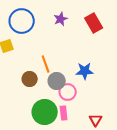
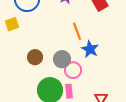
orange line: (46, 64) -> (77, 31), moved
blue star: (85, 71) -> (90, 49), turned 30

